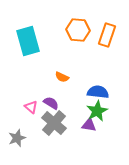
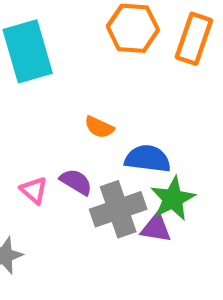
blue semicircle: (98, 92) -> (148, 159), moved
gray cross: (54, 123) -> (118, 209), moved, turned 30

